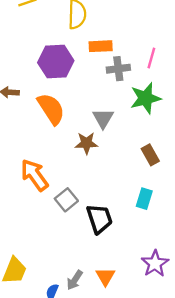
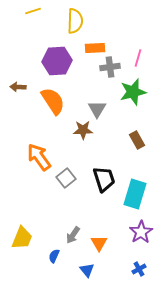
cyan rectangle: (144, 199) -> (135, 194), moved, size x1.6
black trapezoid: (99, 219) -> (104, 179), moved
gray arrow: (75, 280) -> (73, 235), moved

